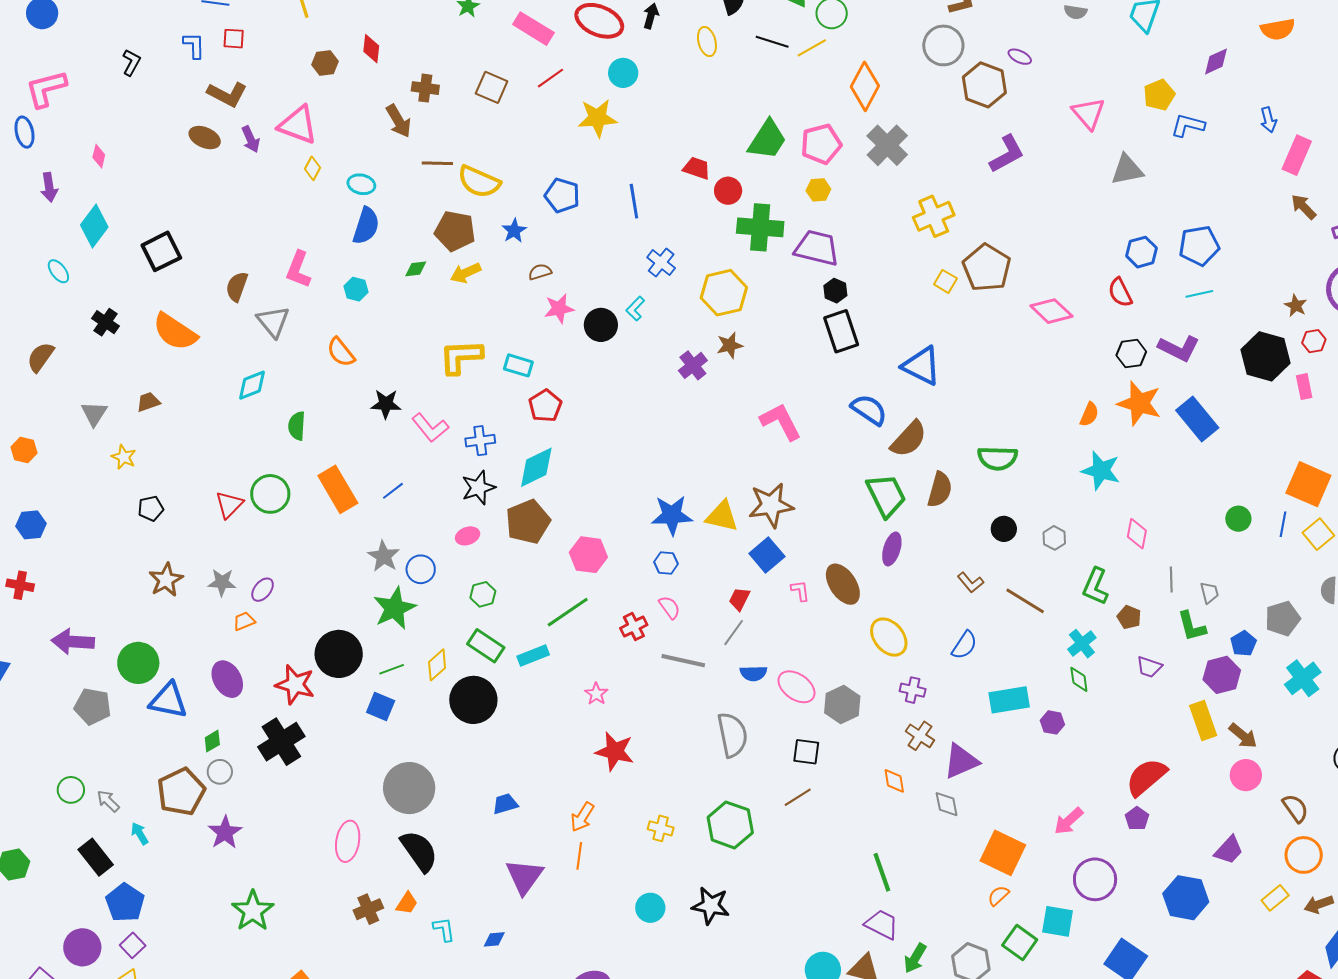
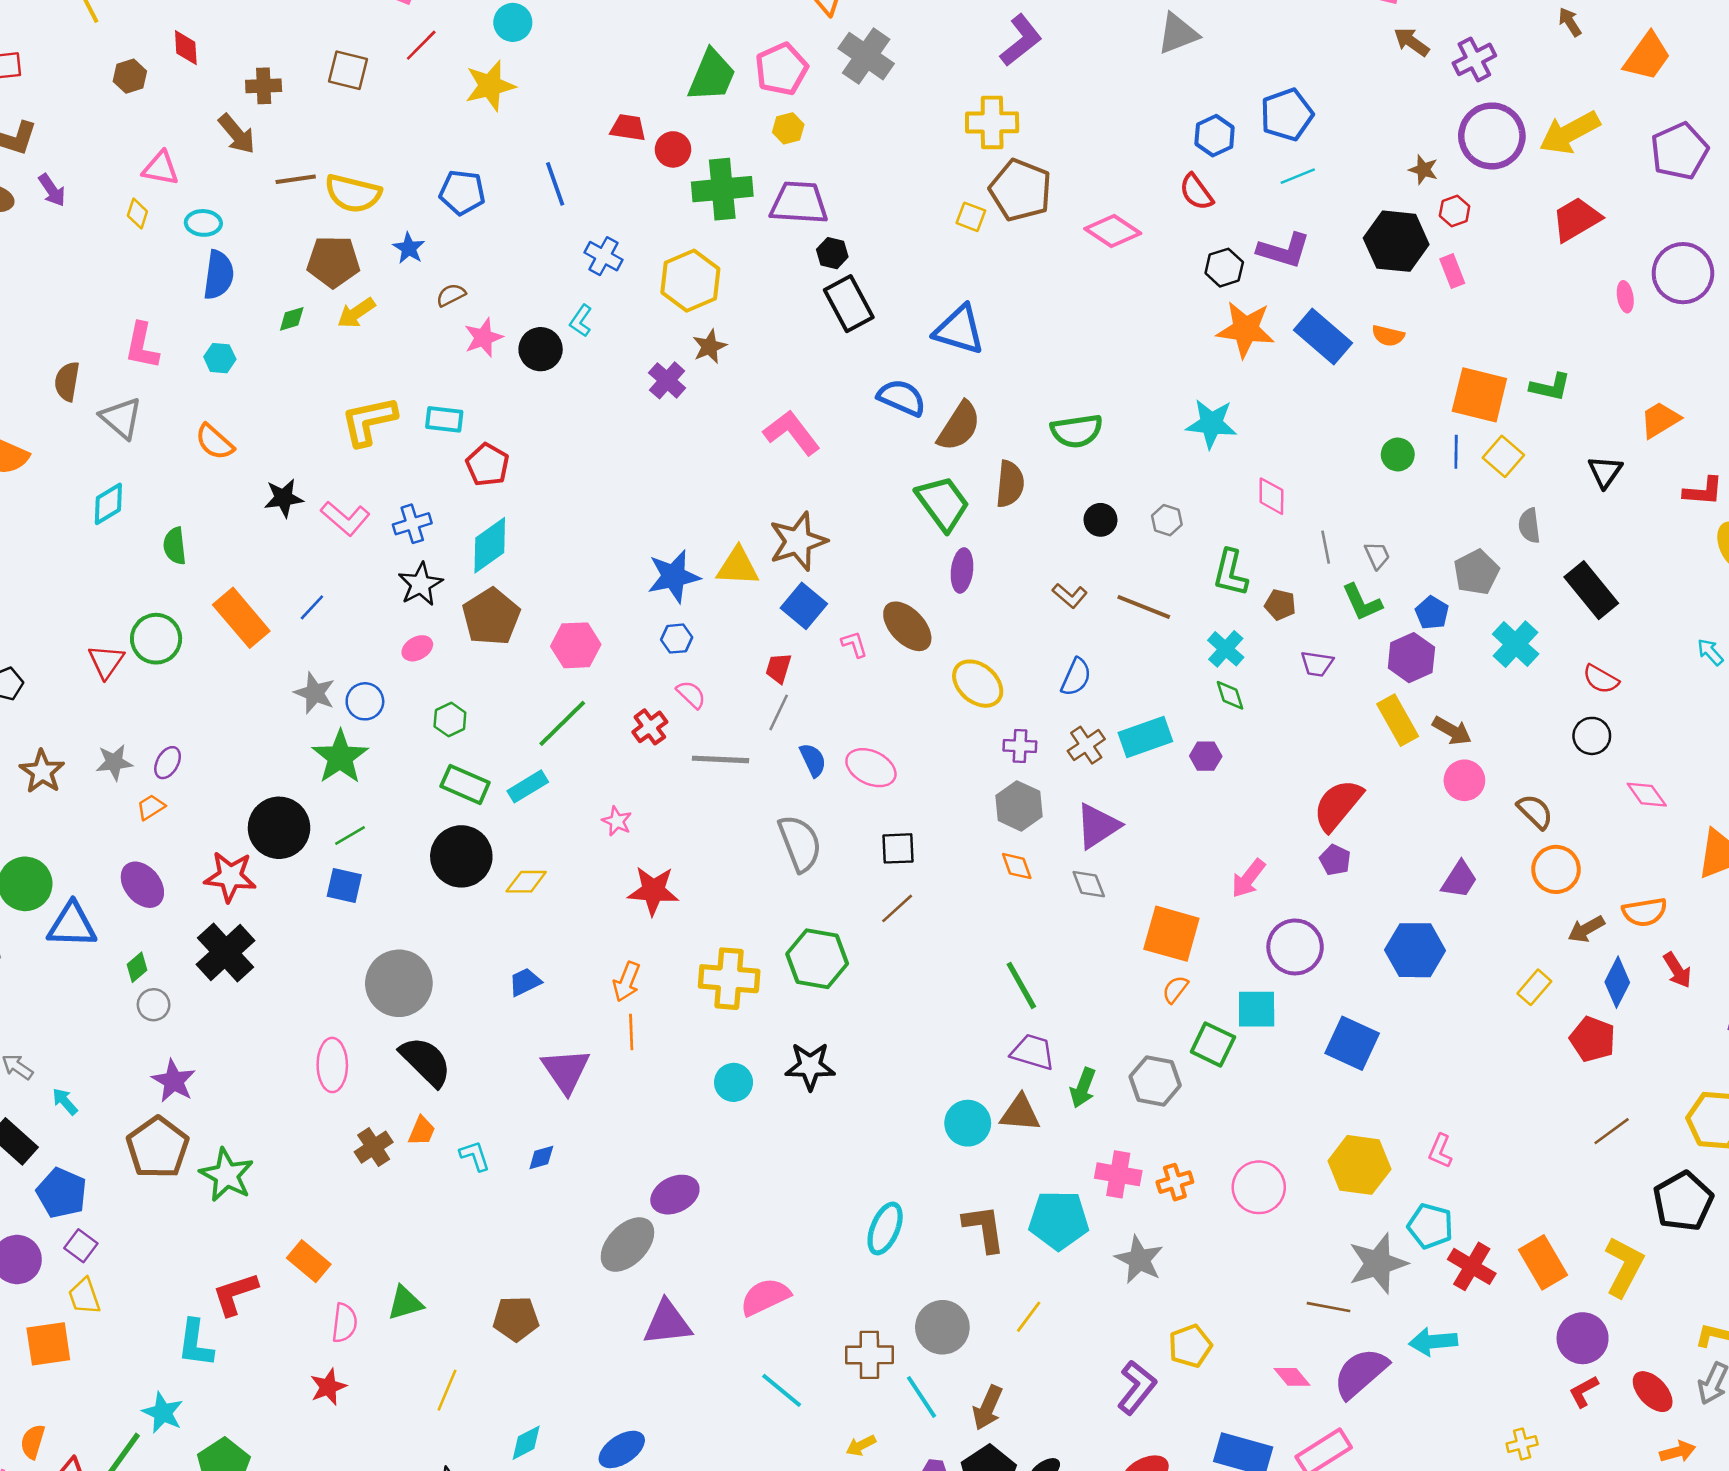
pink triangle: (298, 125) -> (161, 168), moved, size x0.7
yellow cross: (934, 216) -> (992, 122), moved, turned 33
orange semicircle: (1089, 414) -> (1388, 336), moved, turned 90
yellow diamond: (437, 665) -> (526, 882), moved, turned 52
blue semicircle: (753, 673) -> (813, 760), turned -104
gray hexagon: (842, 705) -> (1019, 806), moved
brown cross: (920, 736) -> (1086, 745), moved, turned 32
brown pentagon: (181, 792) -> (158, 1148), moved
yellow cross: (661, 828) -> (729, 979), size x1.8
yellow rectangle: (1275, 898) -> (1534, 987), moved

